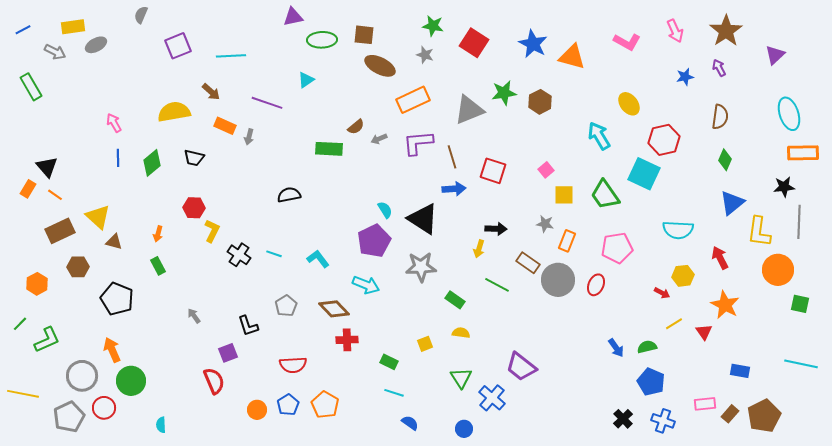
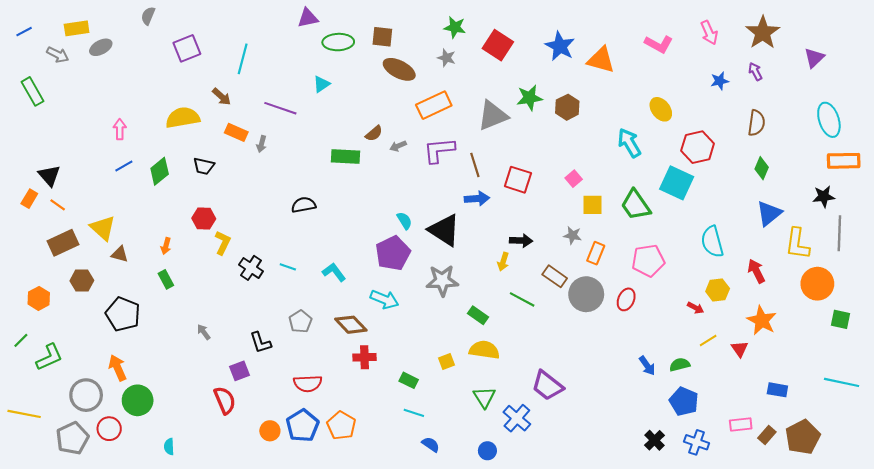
cyan line: (231, 56) -> (243, 59), turned -72
pink arrow: (114, 123) -> (120, 129), turned 30
blue line: (118, 158) -> (124, 166), turned 60
cyan semicircle: (678, 230) -> (712, 242), turned 72
yellow semicircle: (461, 333) -> (484, 350), size x1.6
blue pentagon: (288, 405) -> (303, 426), size x1.4

